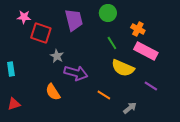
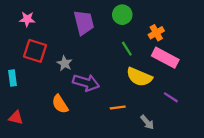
orange cross: (138, 29) -> (156, 33), turned 32
red square: (41, 33) -> (35, 51), moved
orange line: (104, 95) -> (118, 107), turned -40
red triangle: (14, 104) -> (16, 118), turned 32
gray arrow: (130, 108) -> (147, 122), turned 88

